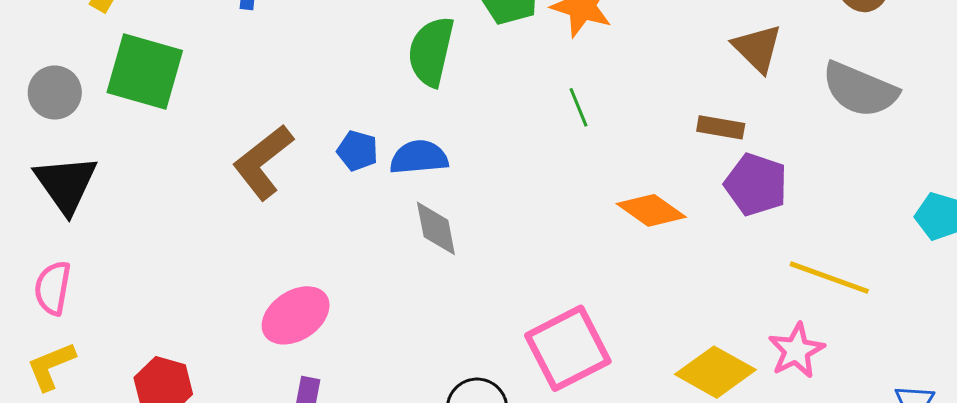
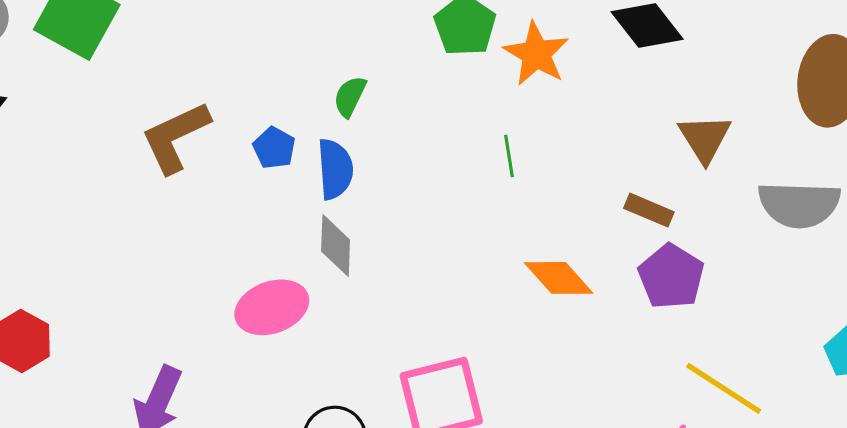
green semicircle: (431, 51) -> (350, 96), moved, size x0.6
gray semicircle: (860, 90) -> (799, 205), turned -34
blue semicircle: (419, 157) -> (335, 169), turned 78
pink ellipse: (296, 315) -> (272, 307), moved

